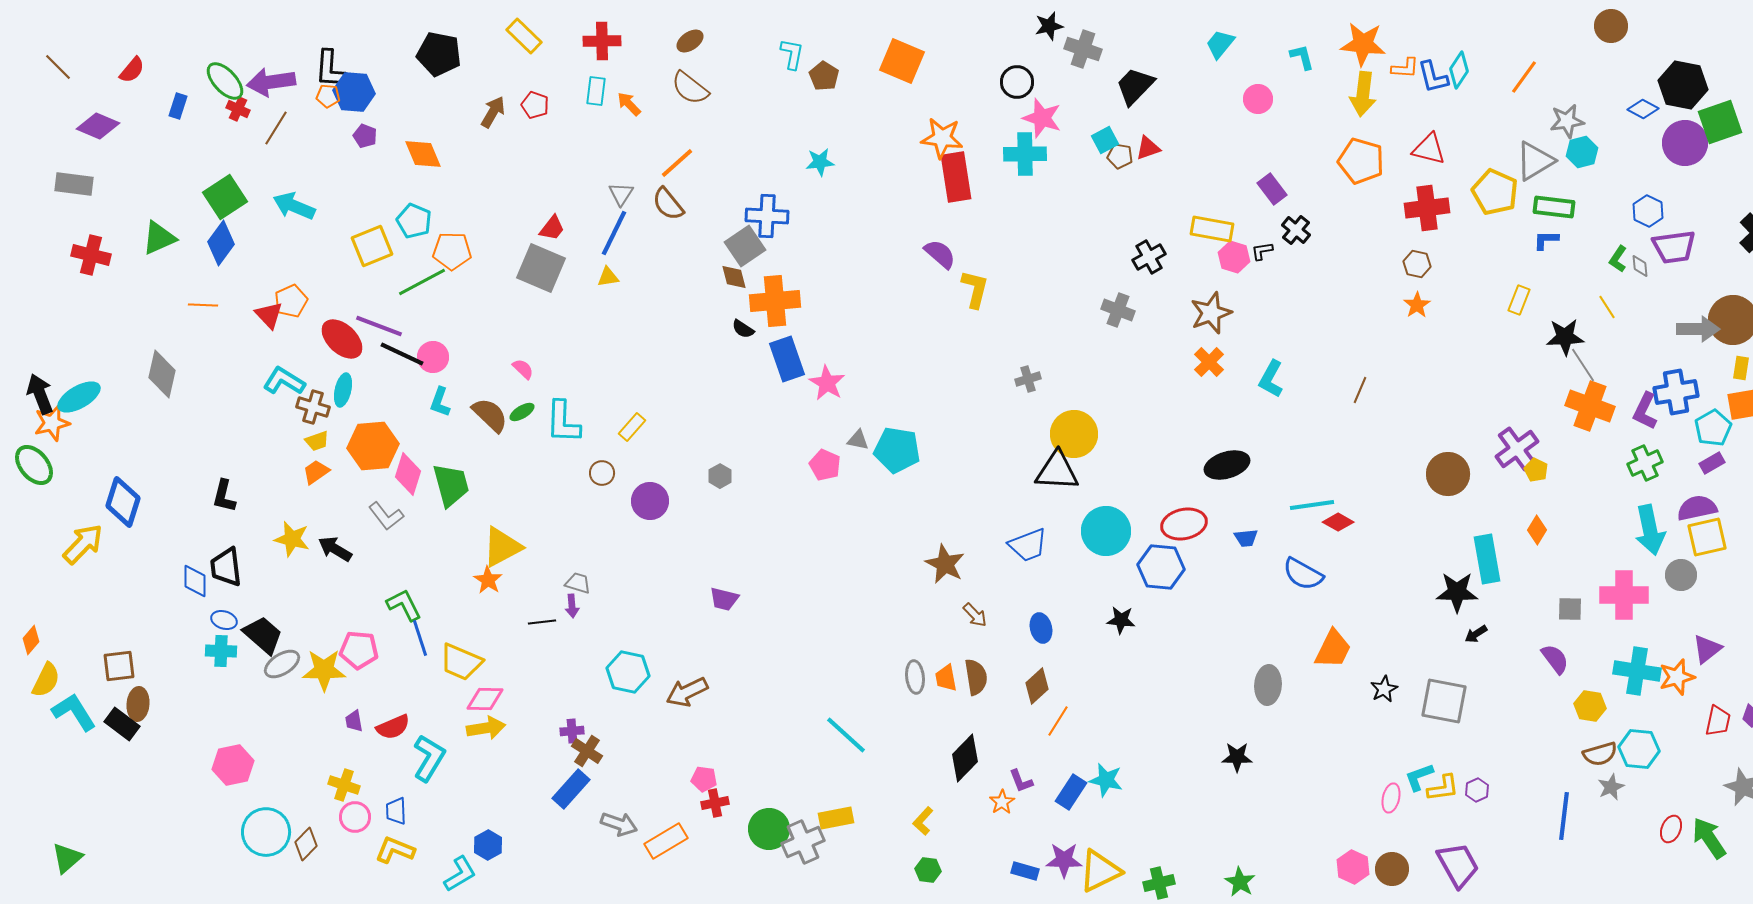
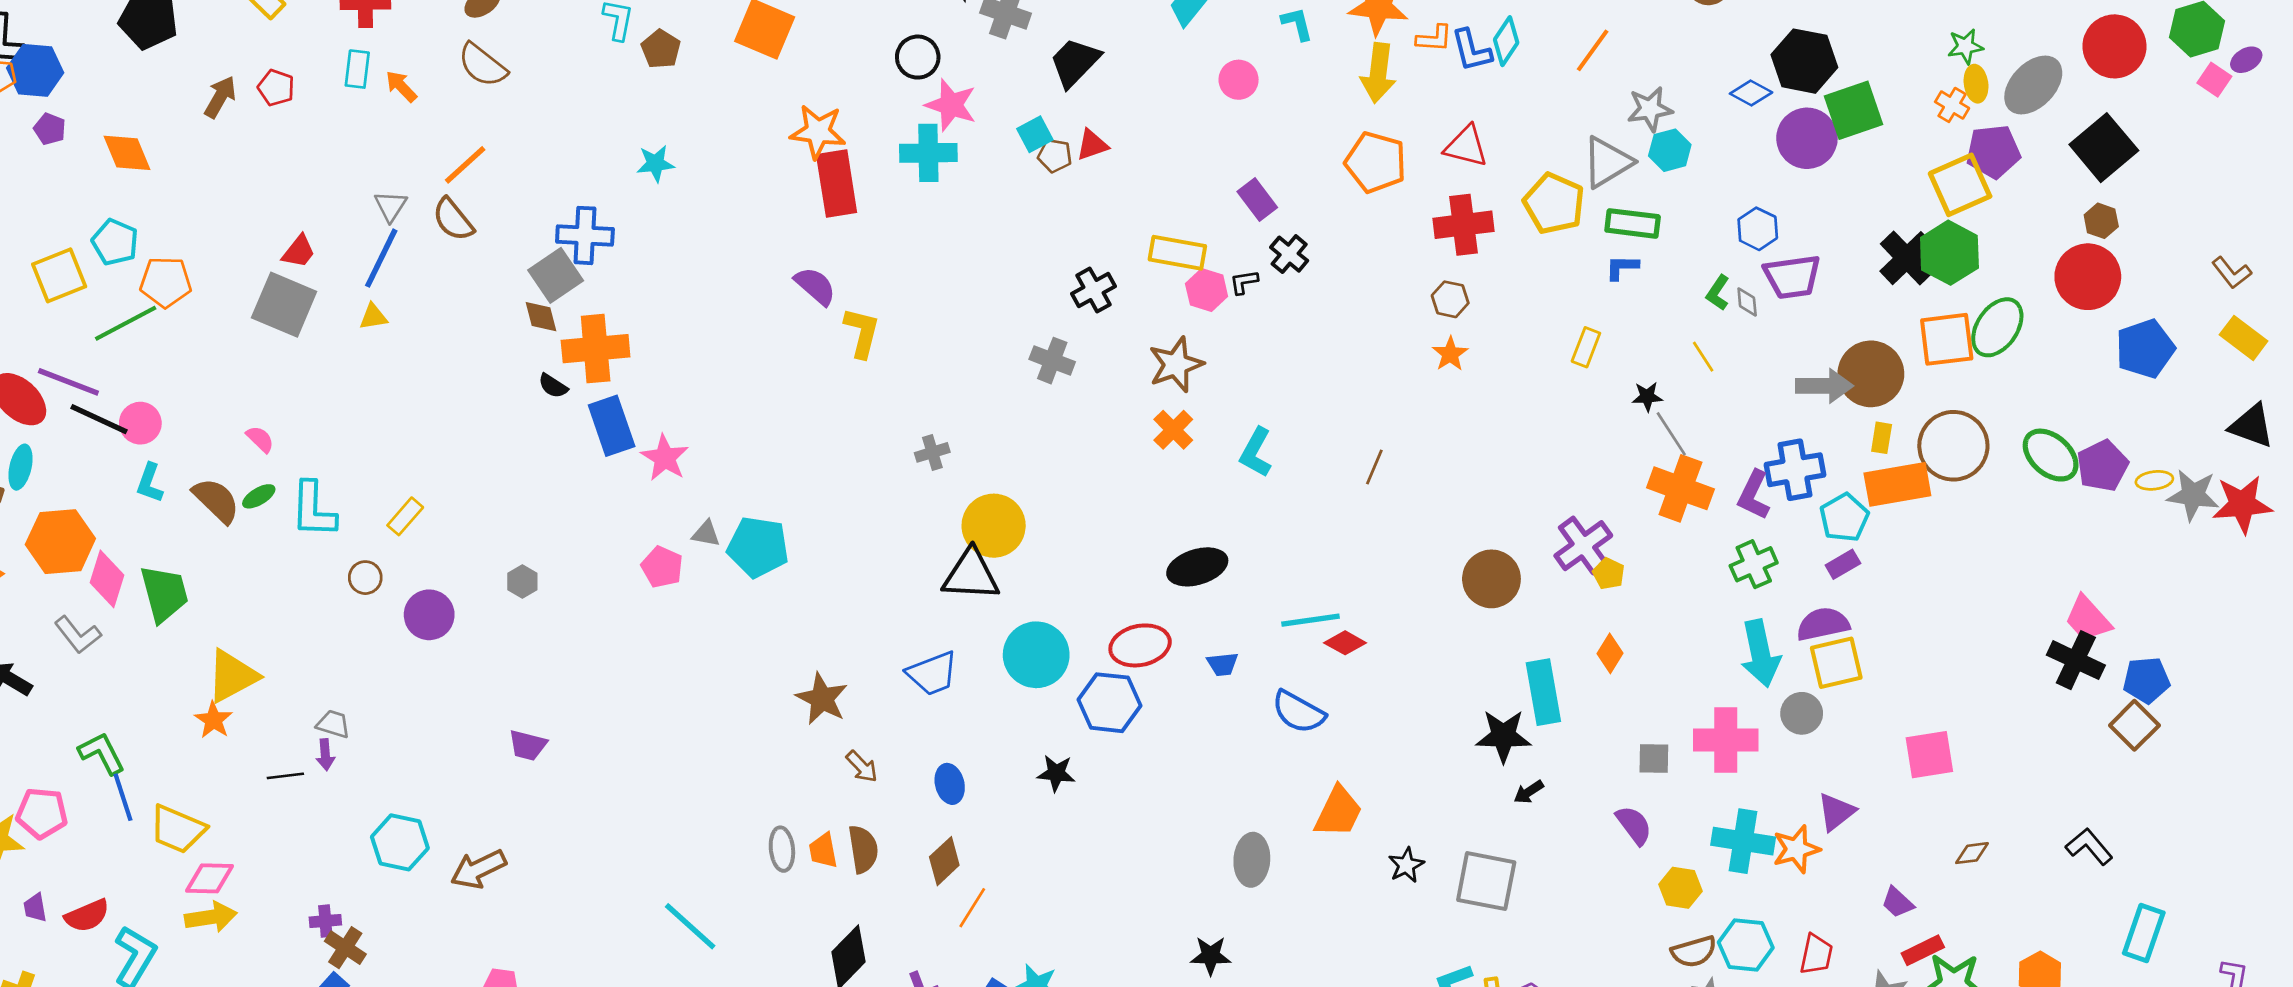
black star: (1565, 337) -> (1647, 397), size x0.6
red trapezoid: (1718, 721) -> (1816, 954), moved

